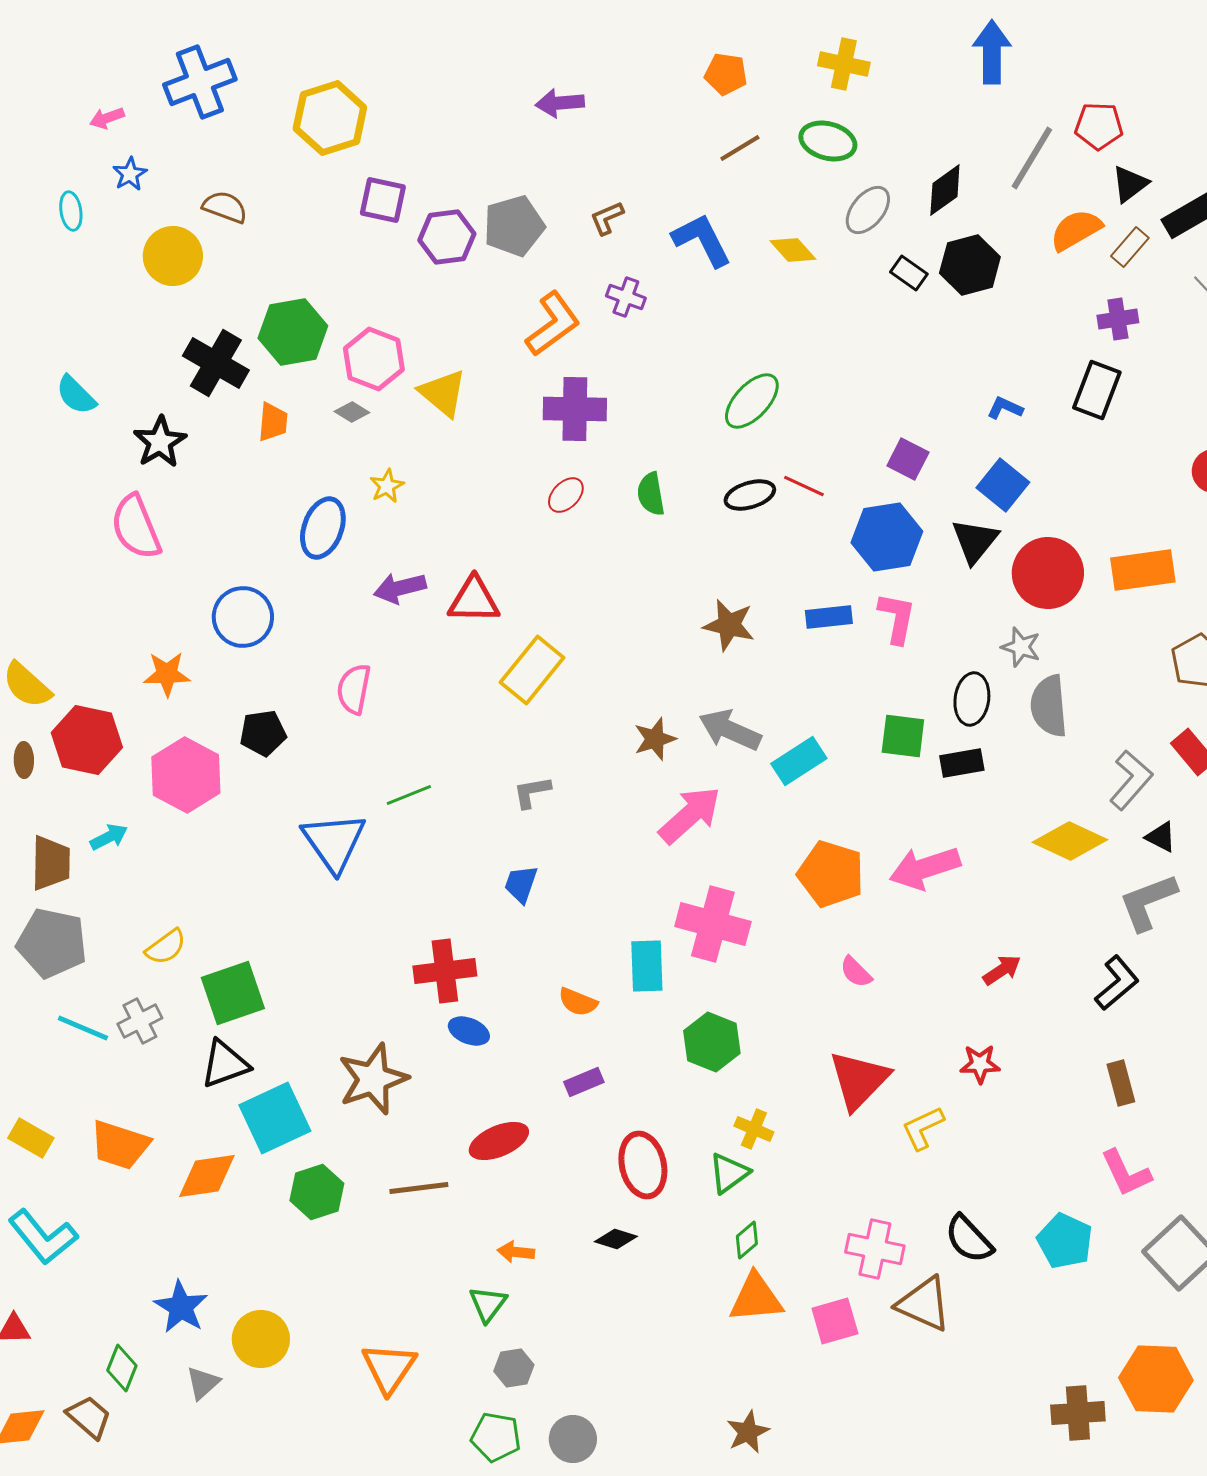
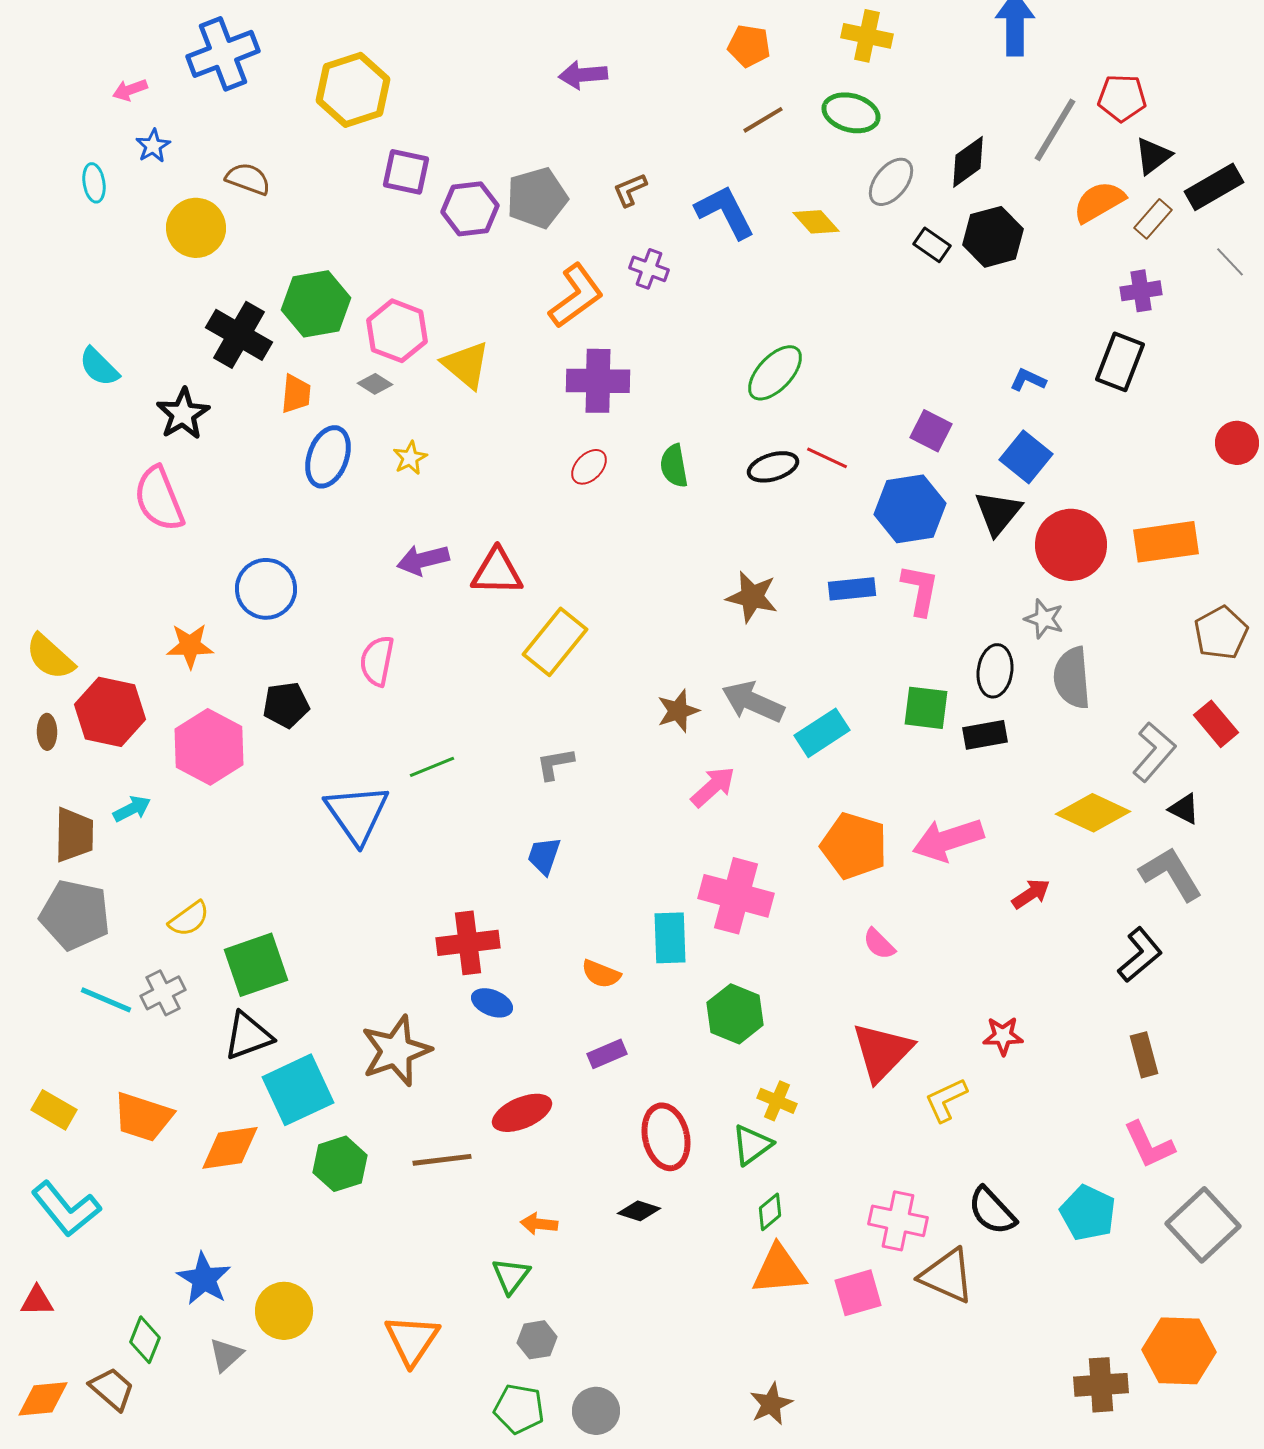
blue ellipse: (323, 528) -> (328, 457), moved
pink arrow: (690, 815) -> (713, 787), size x0.7
gray L-shape: (1148, 902) -> (1171, 874), turned 80
red arrow: (1002, 970) -> (1031, 894), moved

